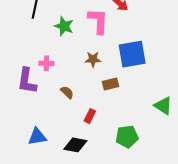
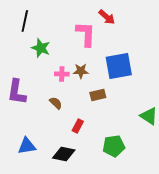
green star: (64, 26) -> (41, 48), moved
pink cross: (46, 63) -> (62, 74), moved

